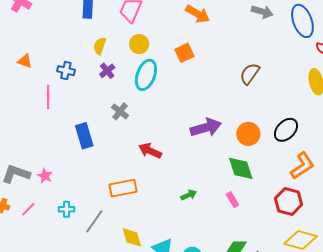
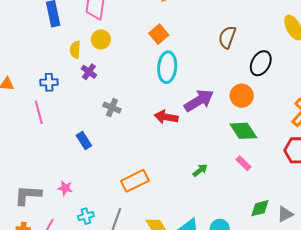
yellow circle: (139, 44) -> (101, 39), moved
cyan ellipse: (146, 75) -> (167, 67), moved
black ellipse: (286, 130) -> (261, 63), moved
blue rectangle: (84, 136) -> (84, 140), size x0.7
red arrow: (150, 151) -> (166, 117), moved
pink star: (45, 176) -> (65, 188), moved

